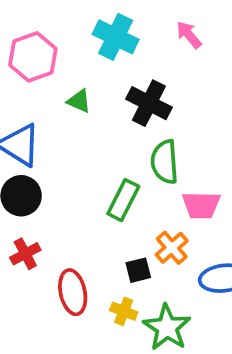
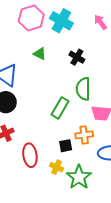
pink hexagon: (33, 57) -> (31, 18), moved
black cross: (149, 103) -> (77, 57), size x0.7
orange cross: (172, 248) -> (84, 135), turned 30

